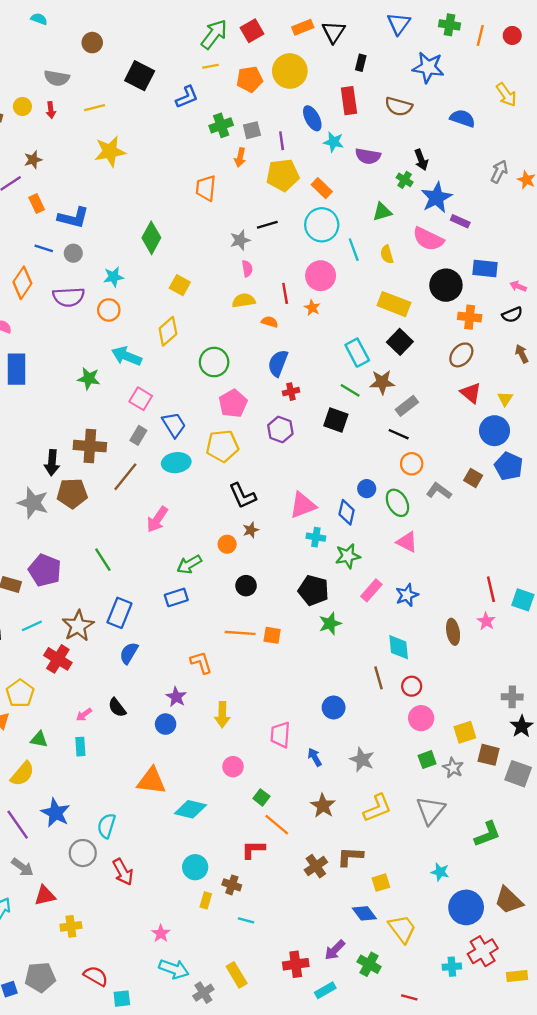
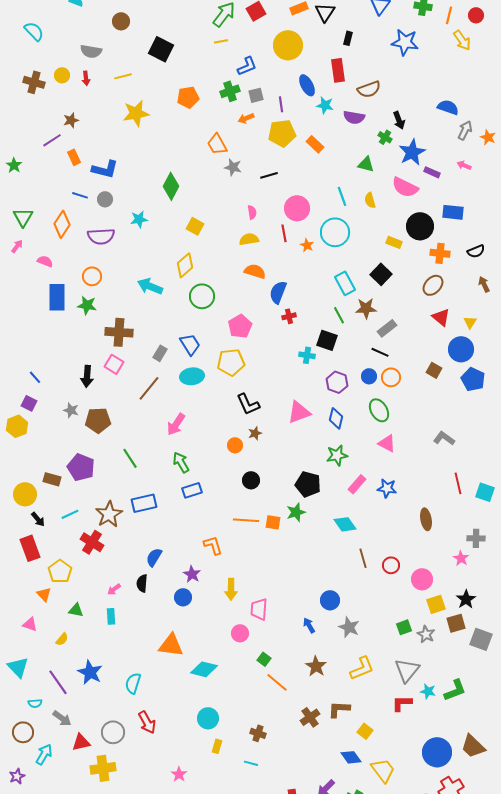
orange pentagon: (250, 79) -> (188, 97), moved
yellow arrow: (506, 95) -> (462, 40), moved
blue L-shape: (187, 97) -> (247, 66), moved
brown semicircle: (399, 106) -> (369, 89), moved, turned -35
blue semicircle: (463, 118) -> (448, 107), moved
orange arrow: (240, 157) -> (246, 118), turned 56
orange trapezoid: (206, 188) -> (217, 144), turned -35
green triangle: (382, 212) -> (366, 164), turned 30
cyan circle: (322, 225) -> (335, 232), moved
gray star: (240, 240) -> (233, 167), moved, turned 30
pink circle: (321, 276) -> (297, 208), moved
pink arrow: (518, 286) -> (464, 165), moved
yellow rectangle: (394, 304) -> (394, 242), moved, size x0.6
orange circle: (109, 310) -> (92, 276), moved
orange semicircle: (270, 322) -> (255, 271), moved, size x1.5
green circle: (214, 362) -> (202, 296), moved
green star: (89, 379) -> (87, 305), moved
green line: (350, 390) -> (339, 315), turned 30
pink square: (141, 399) -> (114, 364), moved
purple hexagon: (280, 429) -> (337, 382), moved
brown cross: (90, 446) -> (119, 332), moved
brown square: (473, 478) -> (434, 370), moved
blue circle: (367, 489) -> (369, 376), moved
gray L-shape: (439, 491) -> (444, 438), moved
brown pentagon: (72, 493) -> (98, 420), moved
gray star: (33, 503) -> (71, 410), size x0.6
cyan cross: (316, 537) -> (307, 355), moved
green arrow: (189, 564) -> (181, 462), moved, turned 90
blue star: (407, 595) -> (387, 488), turned 30
blue rectangle: (119, 613) -> (144, 503), turned 55
pink star: (486, 621) -> (461, 558), moved
green star: (330, 623) -> (296, 512), moved
cyan diamond: (399, 647) -> (345, 524), moved, turned -30
blue semicircle: (129, 653) -> (154, 557), moved
gray cross: (512, 697) -> (476, 538), moved
black semicircle: (117, 707) -> (142, 583), turned 42
blue circle: (334, 707) -> (330, 600), moved
pink circle: (421, 718) -> (422, 579), moved
black star: (522, 726) -> (466, 599), moved
pink trapezoid: (280, 735) -> (259, 609), moved
brown square: (489, 755) -> (456, 623), turned -30
yellow semicircle: (22, 774) -> (62, 639), size x0.6
red L-shape: (253, 849) -> (402, 703), moved
gray circle: (83, 853) -> (113, 732), moved
cyan star: (440, 872) -> (428, 691), moved
yellow square: (381, 883) -> (365, 731), turned -35
brown cross: (232, 885) -> (258, 733), moved
yellow cross: (71, 926) -> (103, 768), size x1.4

